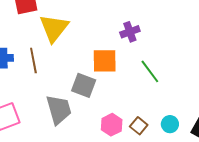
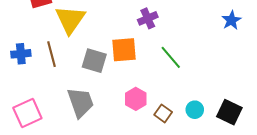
gray square: (84, 85) -> (94, 61), moved
pink hexagon: (112, 125) -> (136, 99), moved

